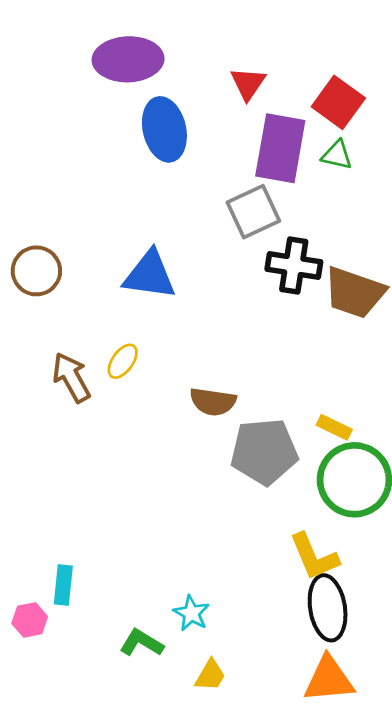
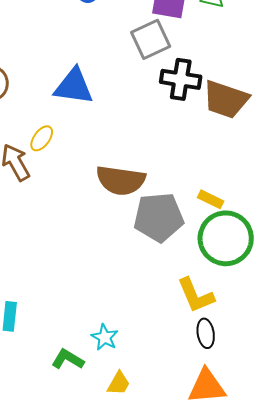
yellow ellipse: (123, 361) -> (42, 138), moved
brown semicircle: (213, 402) -> (121, 180), size x1.4
black ellipse: (328, 608) -> (206, 333), size x0.6

